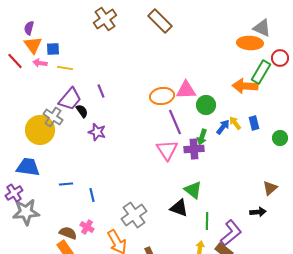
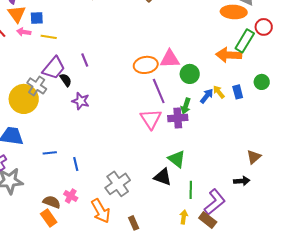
green circle: (280, 138) -> (262, 82), moved

